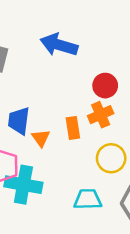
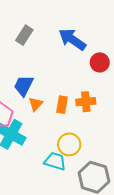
red circle: (105, 86) -> (100, 62), moved
yellow circle: (111, 158) -> (69, 144), moved

